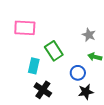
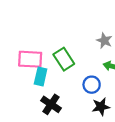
pink rectangle: (25, 28) -> (30, 59), moved

